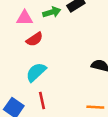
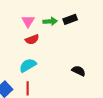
pink triangle: (25, 18) -> (28, 21), turned 48

